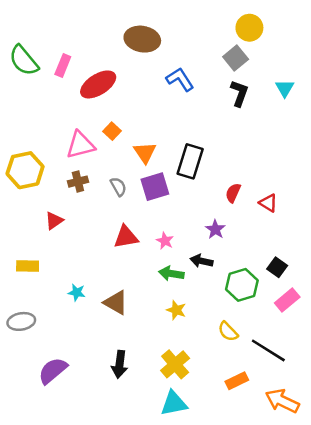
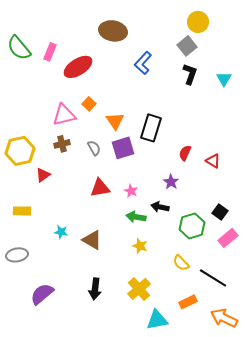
blue L-shape: (180, 79) -> (143, 63), turned -105
cyan triangle: (285, 88) -> (224, 79), moved
yellow hexagon: (25, 170) -> (20, 151), moved
cyan triangle: (174, 403) -> (157, 320), moved

